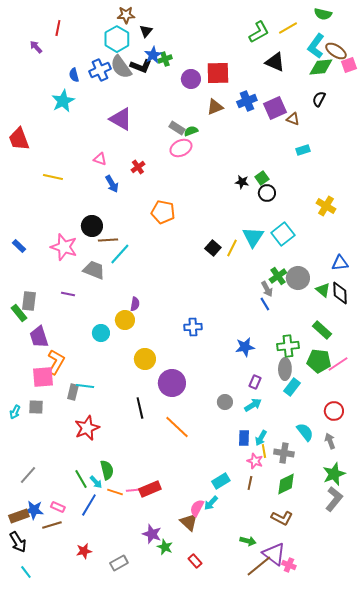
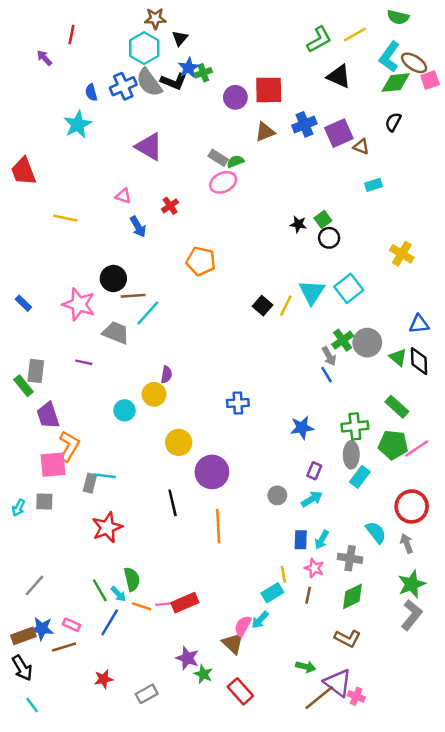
red circle: (334, 411) -> (412, 506), size x1.4
orange line: (177, 427) -> (218, 526), turned 44
yellow line: (264, 451) -> (283, 574), moved
red rectangle: (195, 561) -> (240, 691), size x1.5

